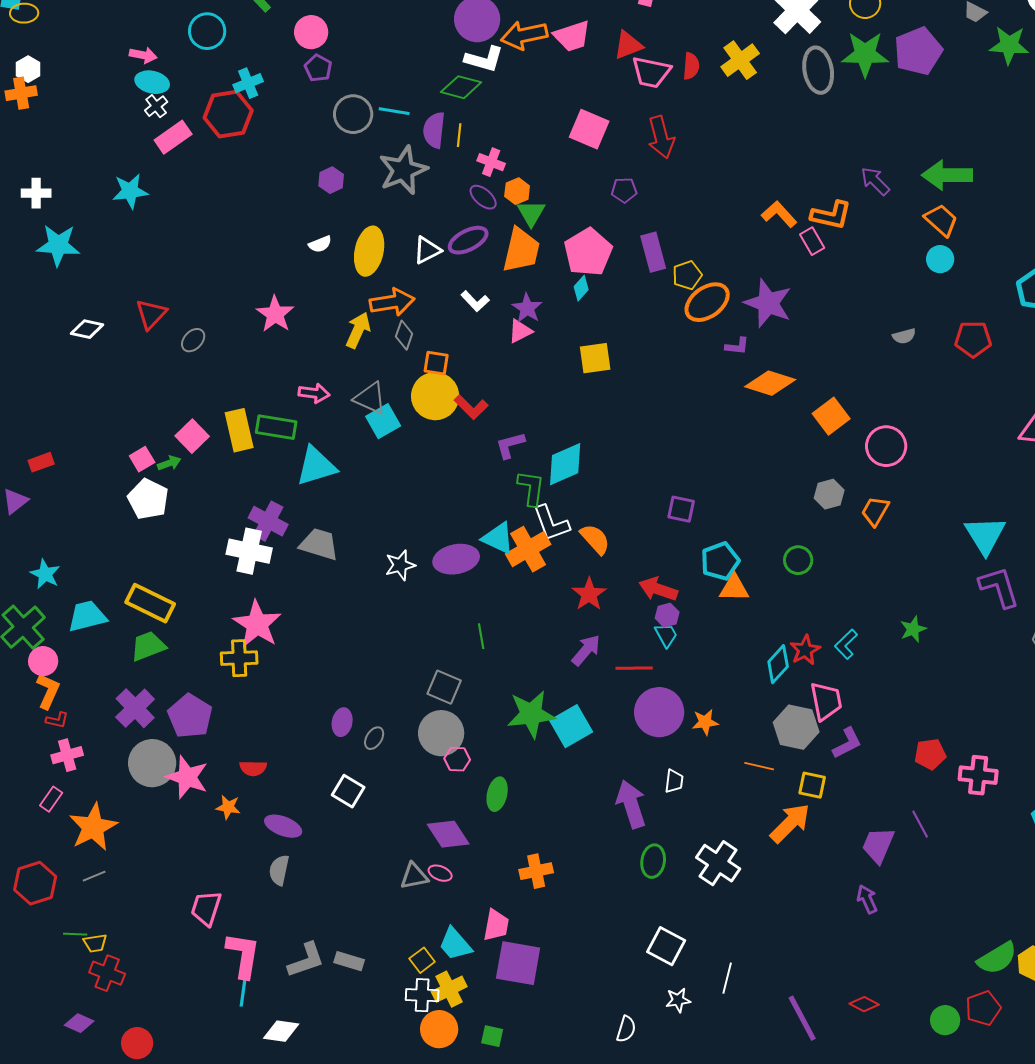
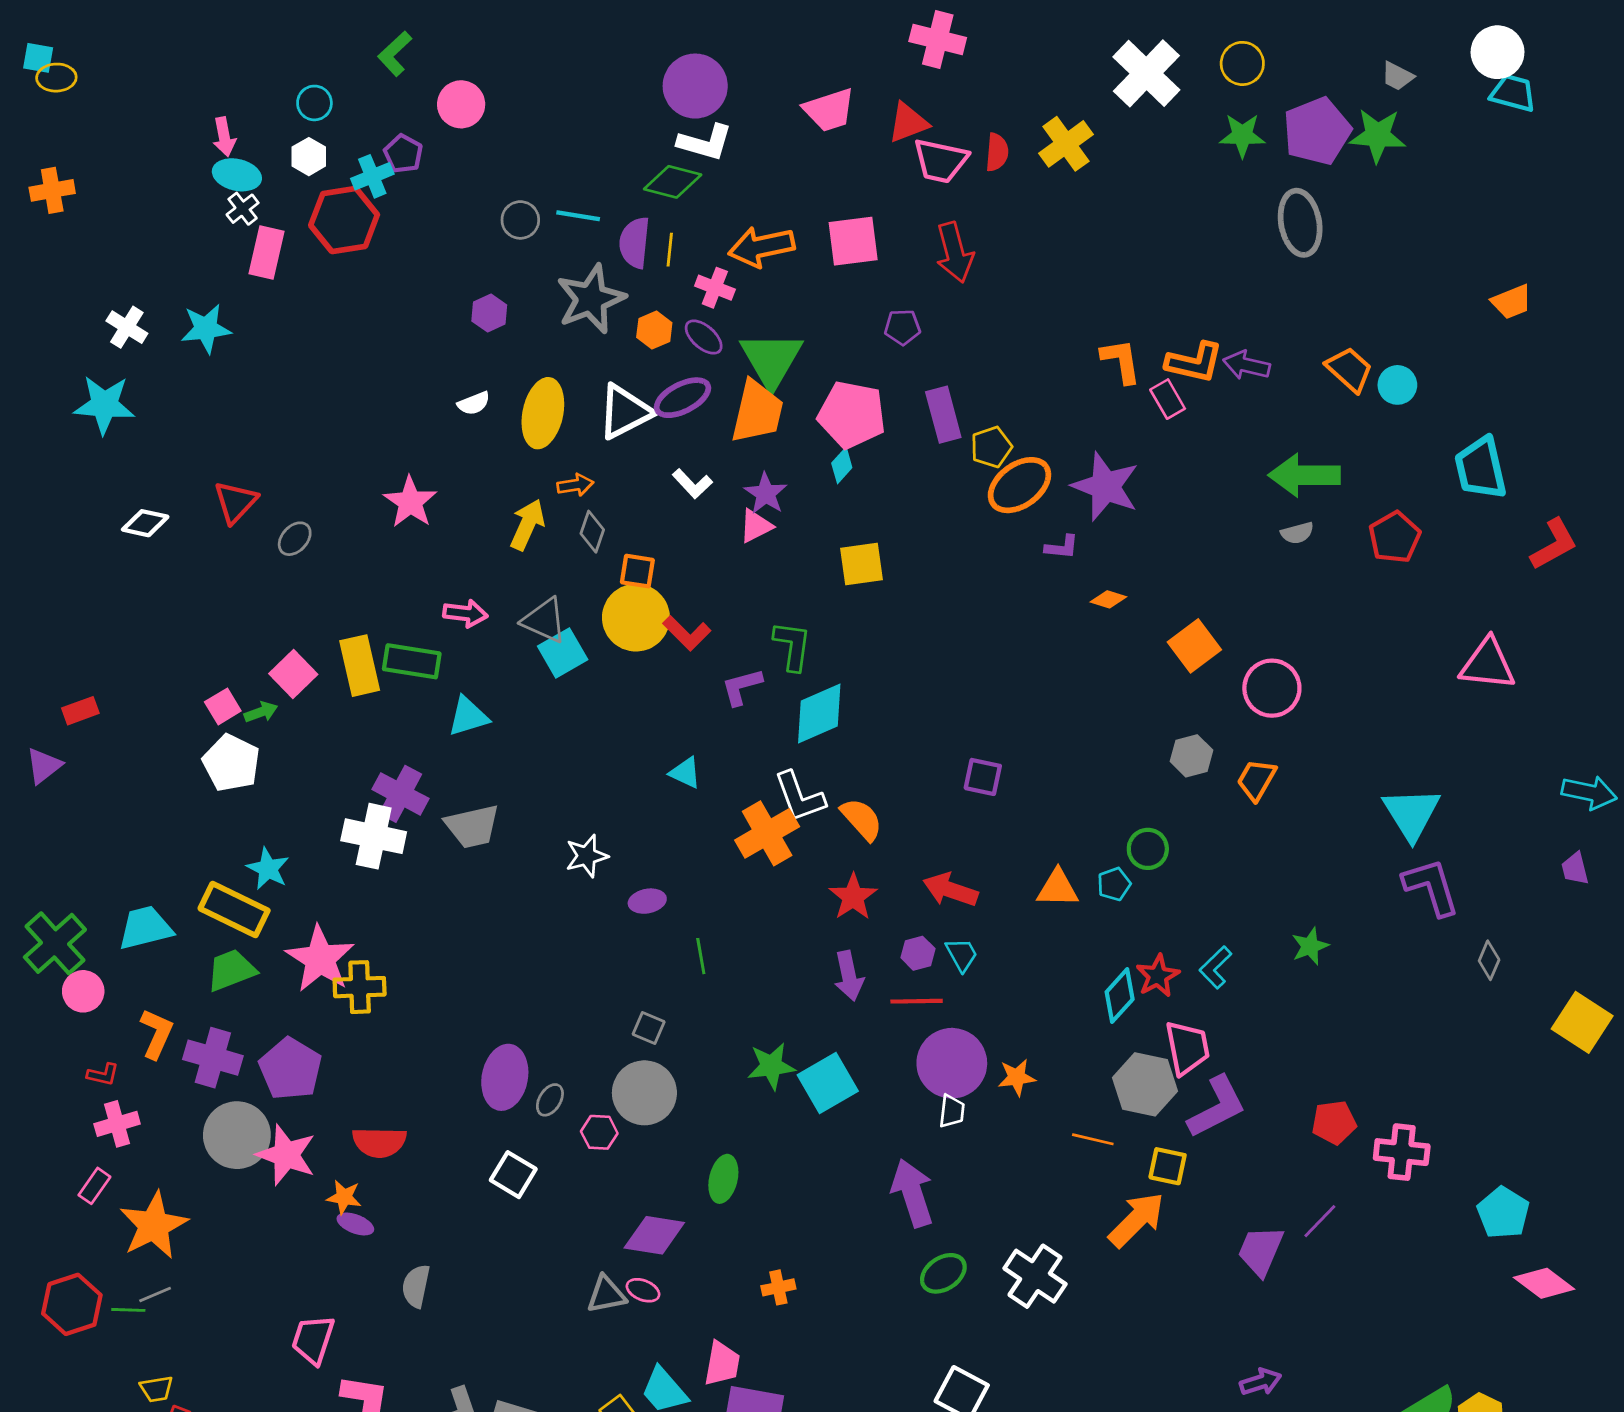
cyan circle: (207, 31) -> (314, 103), size x0.7
orange arrow: (524, 35) -> (761, 247), moved
green star: (1009, 45) -> (1378, 135), moved
green star: (865, 54) -> (1242, 135), size x0.7
pink arrow: (143, 55) -> (224, 137), turned 68
purple pentagon: (318, 68) -> (403, 154), moved
white hexagon: (28, 69) -> (309, 157), moved
gray ellipse: (818, 70) -> (1300, 223), moved
gray circle: (353, 114) -> (520, 220), size x0.7
pink square: (589, 129) -> (853, 241), turned -30
pink rectangle: (173, 137) -> (267, 252), turned -42
green arrow: (947, 175) -> (1304, 475), moved
purple arrow: (875, 181) -> (1247, 365), moved, turned -32
orange hexagon: (517, 191) -> (654, 330), moved
white cross: (36, 193) -> (127, 327), moved, turned 32
green triangle: (531, 213) -> (771, 360), size x1.6
orange L-shape: (779, 214) -> (1121, 361), turned 33
white triangle: (427, 250) -> (625, 412), size x1.4
pink pentagon: (588, 252) -> (852, 415), turned -30
cyan circle: (940, 259) -> (1397, 385), moved
orange arrow: (392, 302) -> (575, 485), size x0.6
red pentagon: (973, 339) -> (1395, 537), turned -30
orange diamond: (770, 383) -> (1108, 599), size x0.5
cyan triangle: (316, 466) -> (468, 716), size x0.7
green L-shape: (531, 488) -> (792, 646), moved
cyan triangle: (498, 538) -> (685, 773), moved, size x0.7
gray trapezoid: (319, 544) -> (472, 826), turned 150
purple ellipse: (456, 559) -> (647, 901), moved, size x0.6
cyan pentagon: (720, 561) -> (1114, 884), moved, size x0.6
cyan star: (45, 574) -> (268, 869), moved
purple hexagon: (667, 615) -> (918, 953), moved
pink star: (257, 624) -> (320, 959), moved
purple arrow: (586, 650) -> (849, 976), turned 128
gray square: (444, 687) -> (649, 1028), size x0.7
orange L-shape: (48, 691) -> (157, 1034), moved
purple cross: (135, 708) -> (213, 1058), turned -30
green star: (531, 714) -> (771, 1066), size x0.7
purple ellipse: (342, 722) -> (505, 1077), size x1.6
purple L-shape: (847, 743) -> (1217, 1107), size x1.4
pink hexagon: (457, 759) -> (599, 1132), moved
red semicircle: (253, 768) -> (379, 1142), size x1.4
white trapezoid: (674, 781) -> (952, 1111), moved
purple line: (920, 824) -> (1320, 1221), turned 72
purple ellipse: (283, 826) -> (355, 1224), moved, size x0.7
purple diamond: (448, 834) -> (654, 1235), turned -48
green ellipse: (653, 861) -> (943, 1273), turned 48
orange cross: (536, 871) -> (778, 1287), size x0.7
purple arrow: (867, 899) -> (1261, 1382), moved, turned 96
green line: (75, 934) -> (128, 1310), moved

